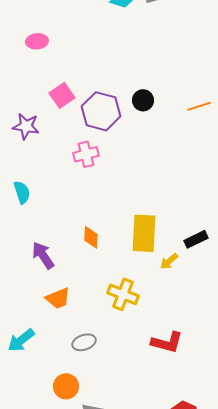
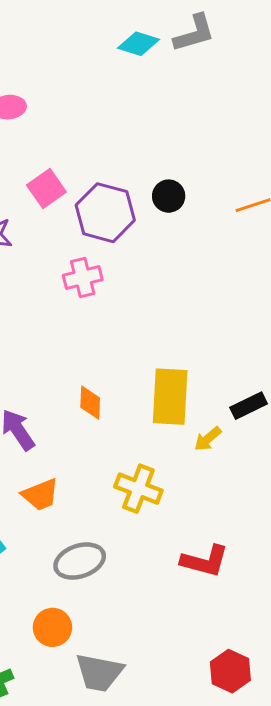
gray ellipse: (84, 342) -> (80, 561), size x1.4

